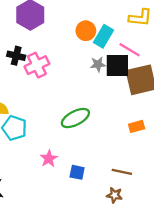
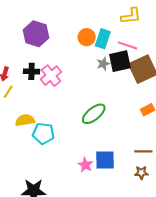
pink star: (49, 159) -> (85, 165), moved
blue square: (77, 172) -> (105, 160), size x1.5

